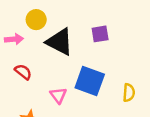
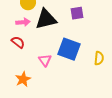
pink arrow: (14, 39) -> (23, 22), moved
black triangle: (60, 42) -> (46, 19), turned -40

